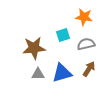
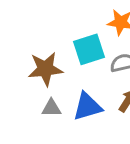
cyan square: (63, 35) -> (89, 49), size x1.5

